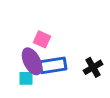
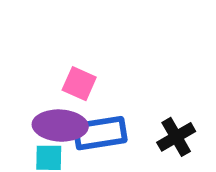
purple ellipse: (32, 61) -> (60, 126), turned -60

